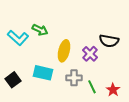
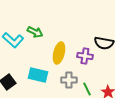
purple cross: (90, 54) -> (85, 56), turned -35

